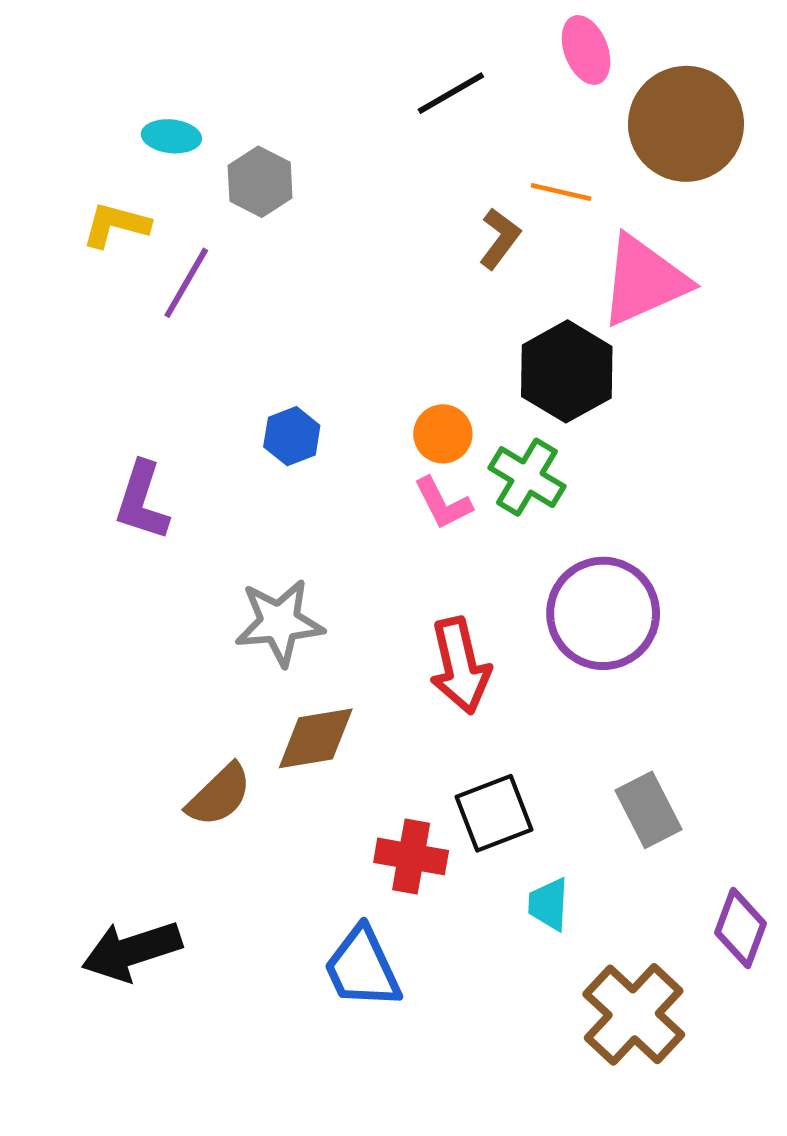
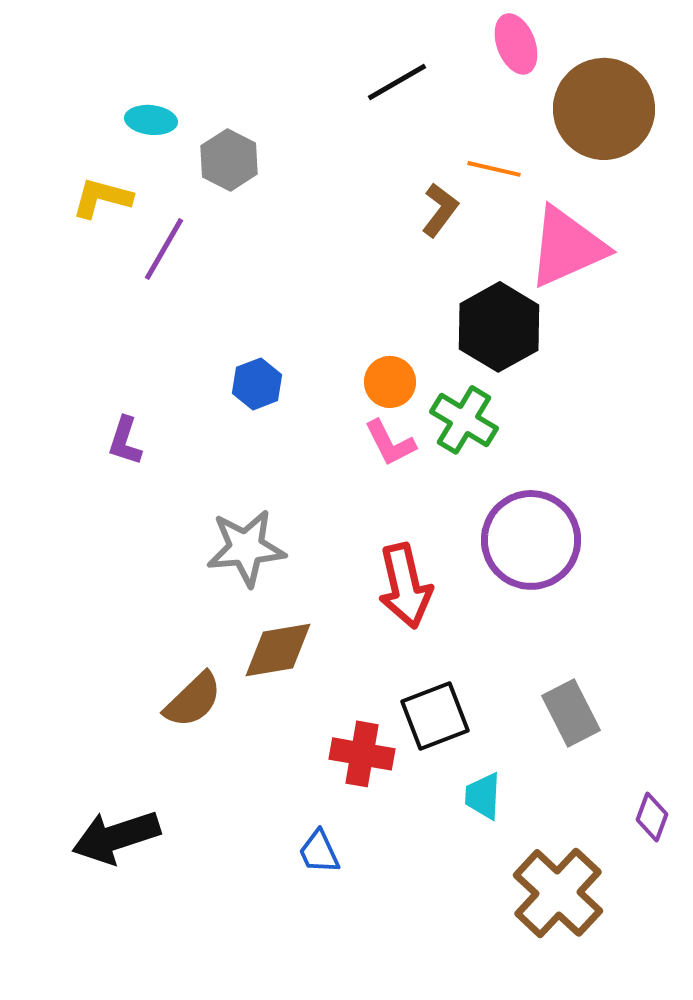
purple L-shape: (142, 501) -> (125, 441), size x0.7
purple diamond: (741, 928) -> (652, 817), size x0.7
blue trapezoid: (362, 968) -> (319, 852), size x0.6

